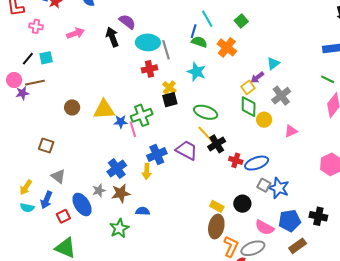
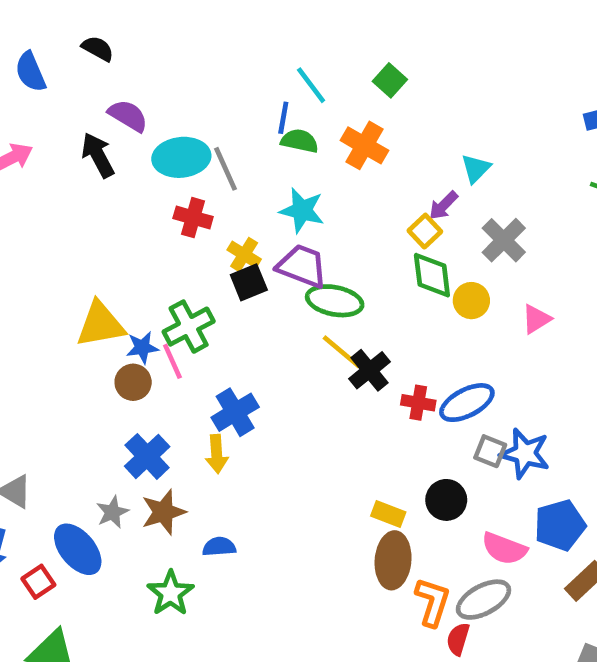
red cross: (150, 69) -> (193, 218), turned 35
brown circle: (72, 107) -> (133, 382), moved
purple trapezoid: (187, 150) -> (302, 266), moved

